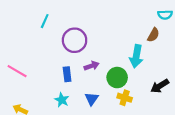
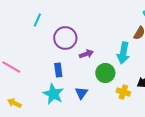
purple arrow: (92, 66) -> (86, 54), moved
yellow cross: (125, 98) -> (123, 92), moved
cyan star: (62, 100) -> (53, 94), size x1.5

